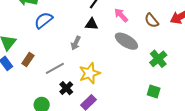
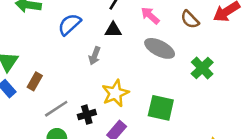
blue semicircle: (44, 20) -> (70, 24), moved
gray line: (55, 68) -> (56, 109), moved
black cross: (66, 88) -> (87, 115), turned 32
green square: (154, 91) -> (161, 108), moved, size x1.5

